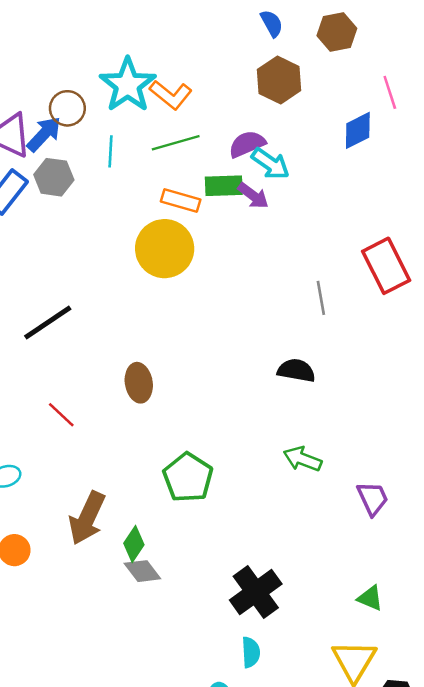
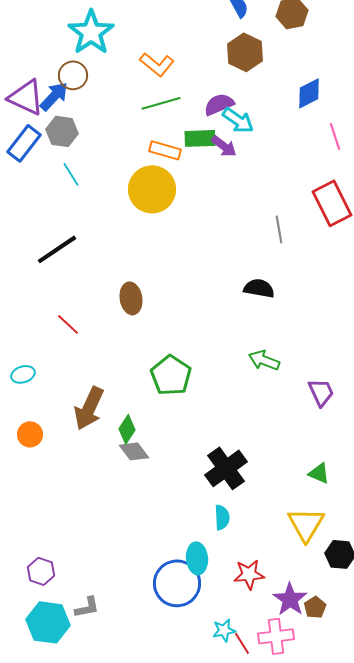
cyan star: (128, 85) -> (91, 32), moved
pink line: (390, 92) -> (335, 136), moved
cyan line: (110, 151) -> (71, 174), moved, turned -35

